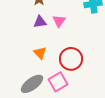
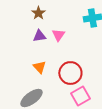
pink square: (58, 82) -> (80, 96), moved

